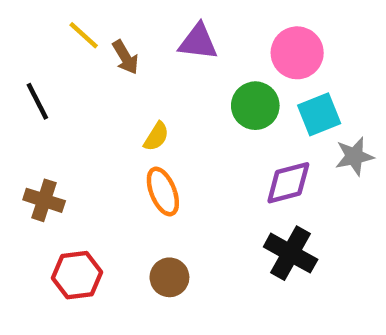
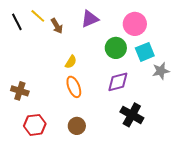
purple triangle: (198, 42) -> (90, 19), turned -30
black line: (37, 101) -> (17, 22), moved
purple diamond: (288, 183) -> (118, 82), moved

